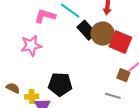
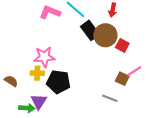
red square: (120, 42) -> (122, 45), size x0.6
pink star: (31, 46) -> (44, 57), moved
yellow cross: (32, 97) -> (37, 73), moved

